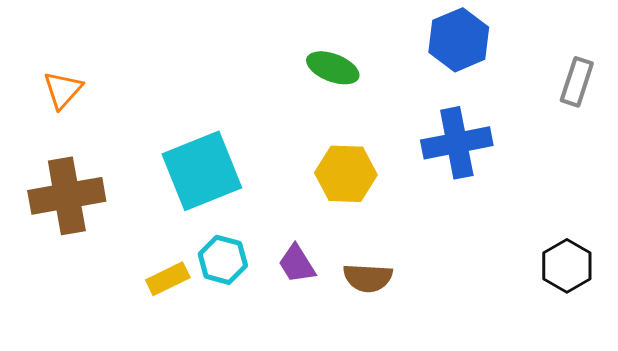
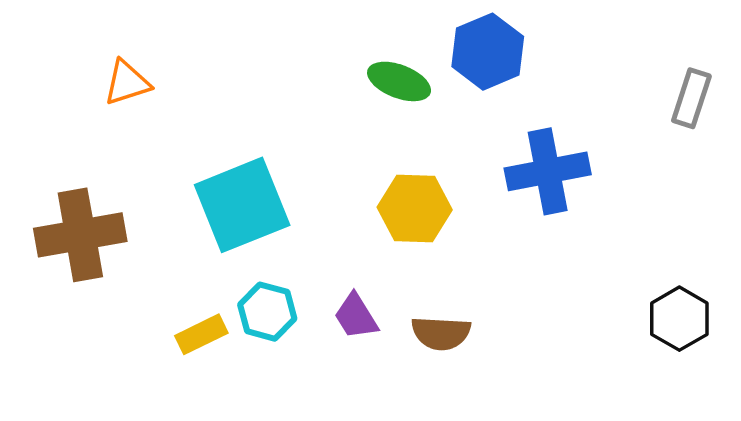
blue hexagon: (459, 40) -> (488, 52), moved
orange triangle: (63, 90) -> (127, 83), moved, turned 30

